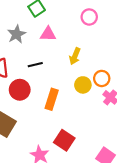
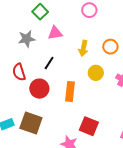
gray star: (17, 34) -> (27, 39), turned 30
black line: (35, 65) -> (49, 63), turned -32
orange circle: (102, 78) -> (110, 47), moved

